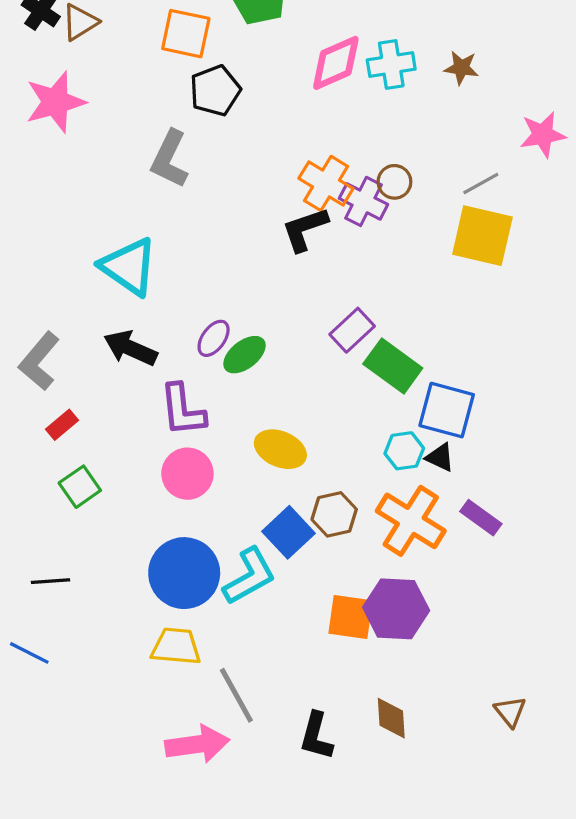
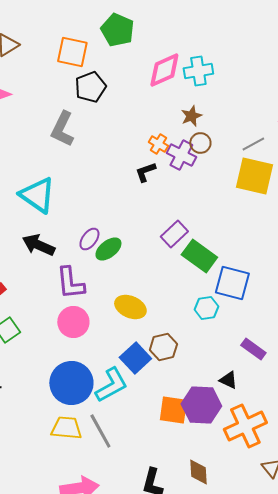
brown star: (461, 68) -> (191, 116), moved, turned -30
orange cross: (326, 183) -> (158, 144), size x0.6
black L-shape: (305, 229) -> (145, 172), size x0.7
black triangle: (440, 457) -> (228, 380), moved
orange cross: (411, 521) -> (245, 426), moved, turned 33
gray line: (236, 695) -> (100, 431), moved

